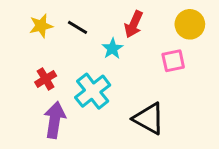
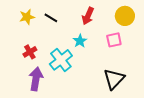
cyan star: (112, 49) -> (80, 41), moved
black triangle: (149, 118) -> (114, 79), moved, turned 45

